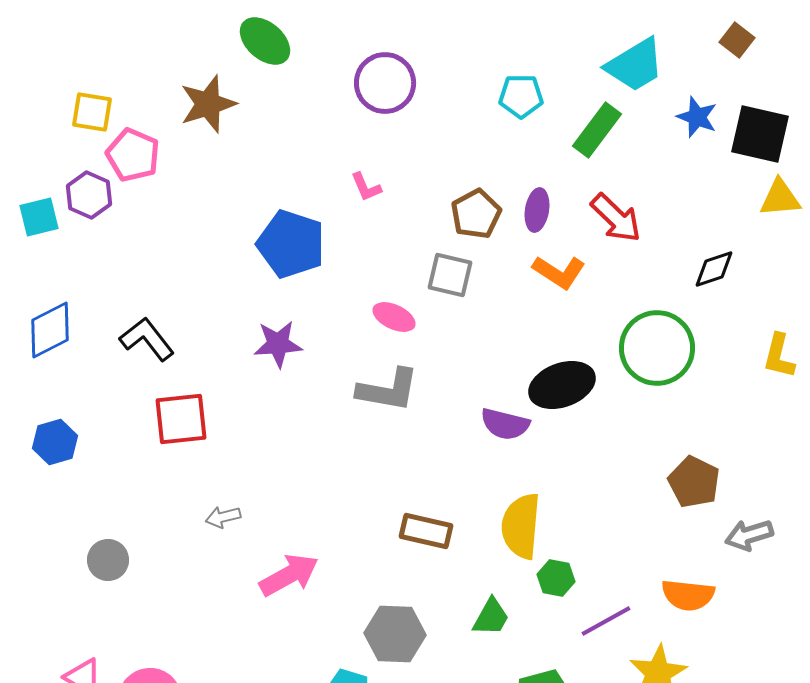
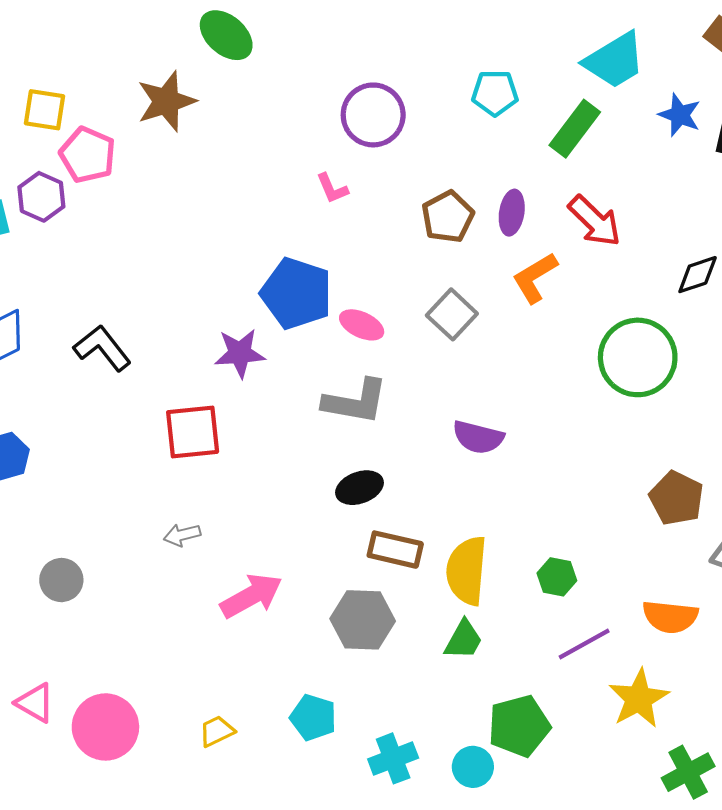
purple circle: (385, 83) -> (373, 115), moved
blue pentagon: (291, 244) -> (297, 293), moved
orange L-shape: (559, 272) -> (535, 278), turned 116
gray square: (450, 275) -> (452, 314), moved, turned 30
black ellipse: (562, 385) -> (359, 488), moved, size x0.7
red square: (181, 419) -> (193, 432), moved
yellow semicircle: (521, 526) -> (467, 571), moved
green hexagon: (556, 578) -> (557, 577), moved
gray hexagon: (395, 634) -> (363, 620), moved

